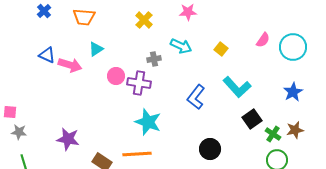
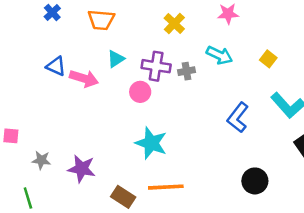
purple cross: (139, 83) -> (156, 66), moved
cyan star: (148, 122) -> (151, 143), moved
gray star: (19, 132) -> (41, 160), moved

